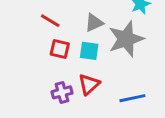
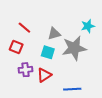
red square: (60, 49) -> (16, 47), moved
purple cross: (62, 92) -> (25, 70), moved

